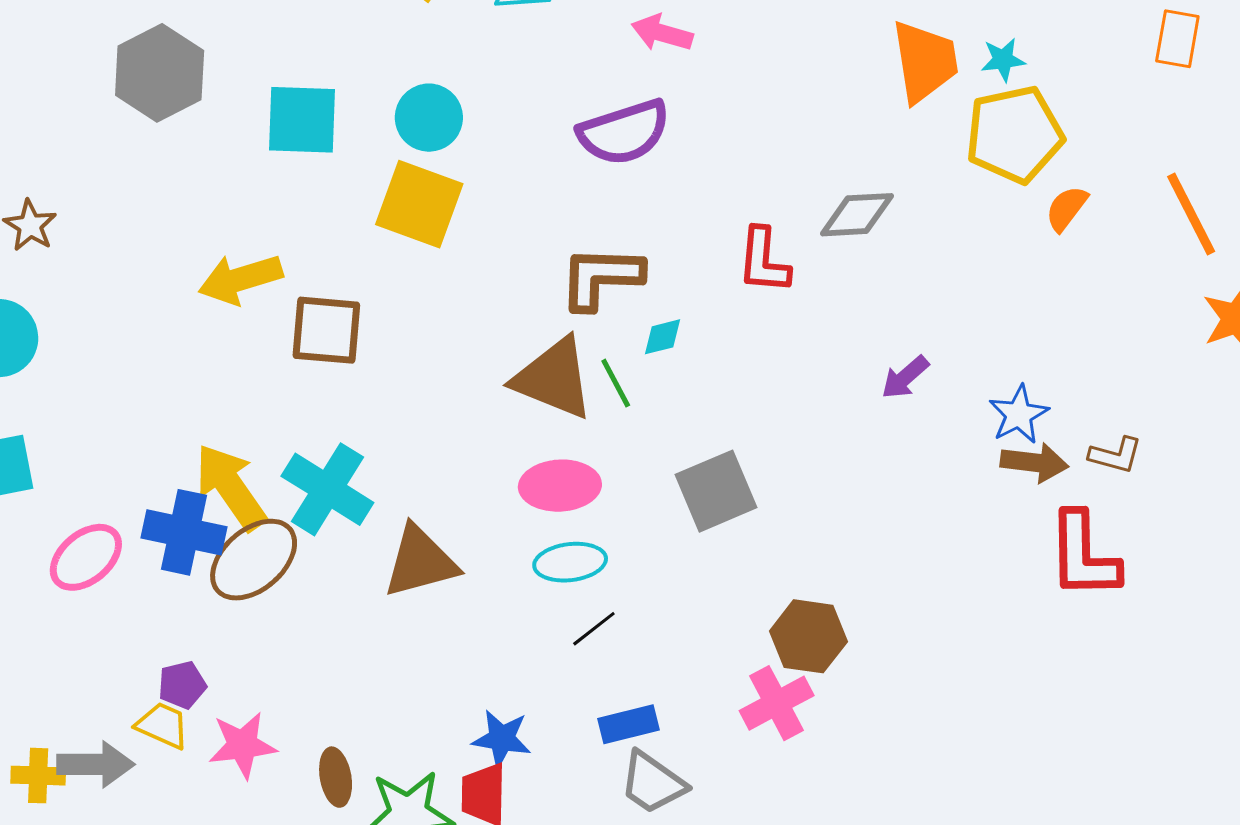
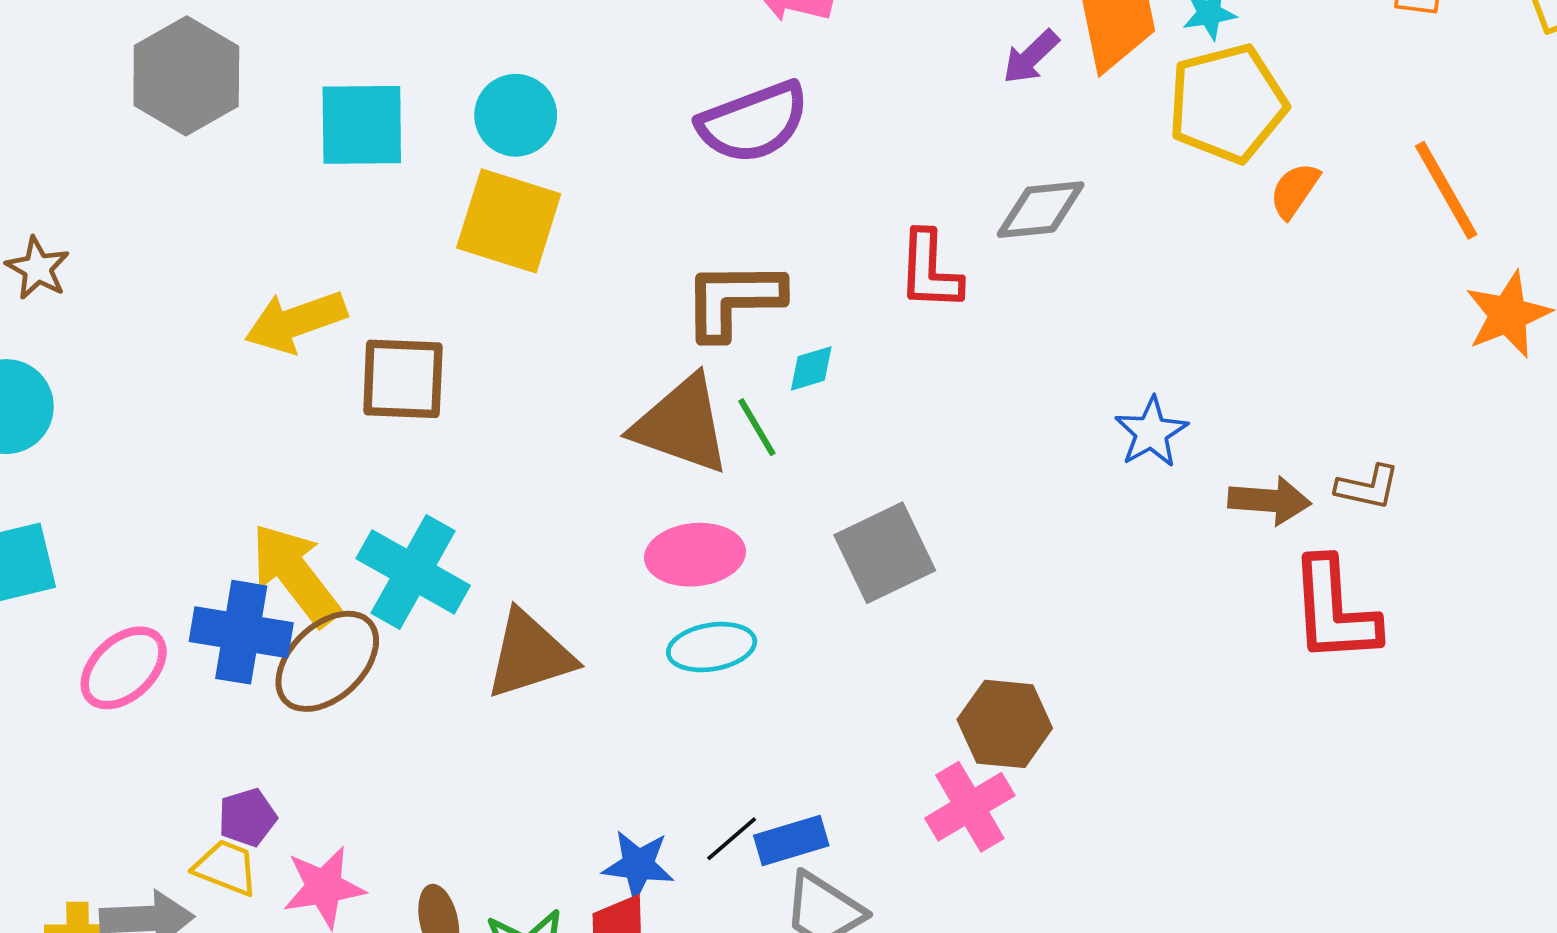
purple arrow: (905, 377) -> (1031, 57), moved
blue star: (1019, 414) -> (1151, 432), moved
black line: (594, 629) -> (732, 839), moved

